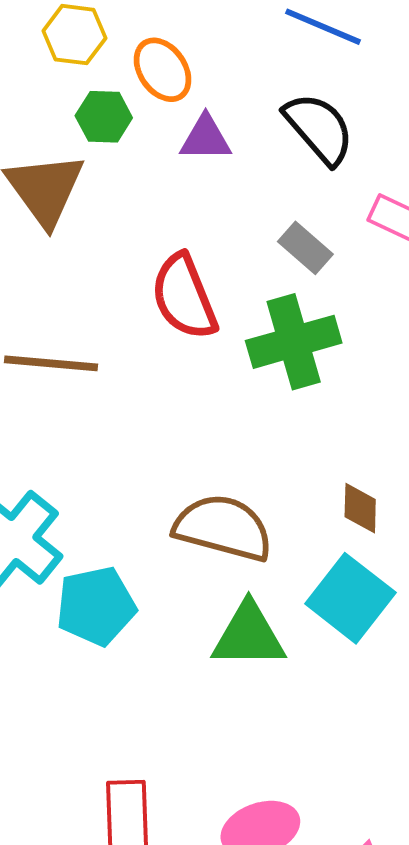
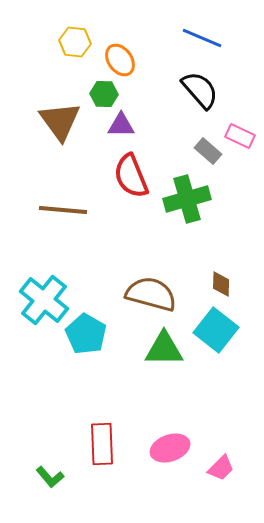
green hexagon: (104, 117) -> (104, 94), moved
purple triangle: (206, 138) -> (121, 125), moved
gray rectangle: (305, 248) -> (208, 151), moved
cyan pentagon: (96, 606) -> (86, 334), turned -30

